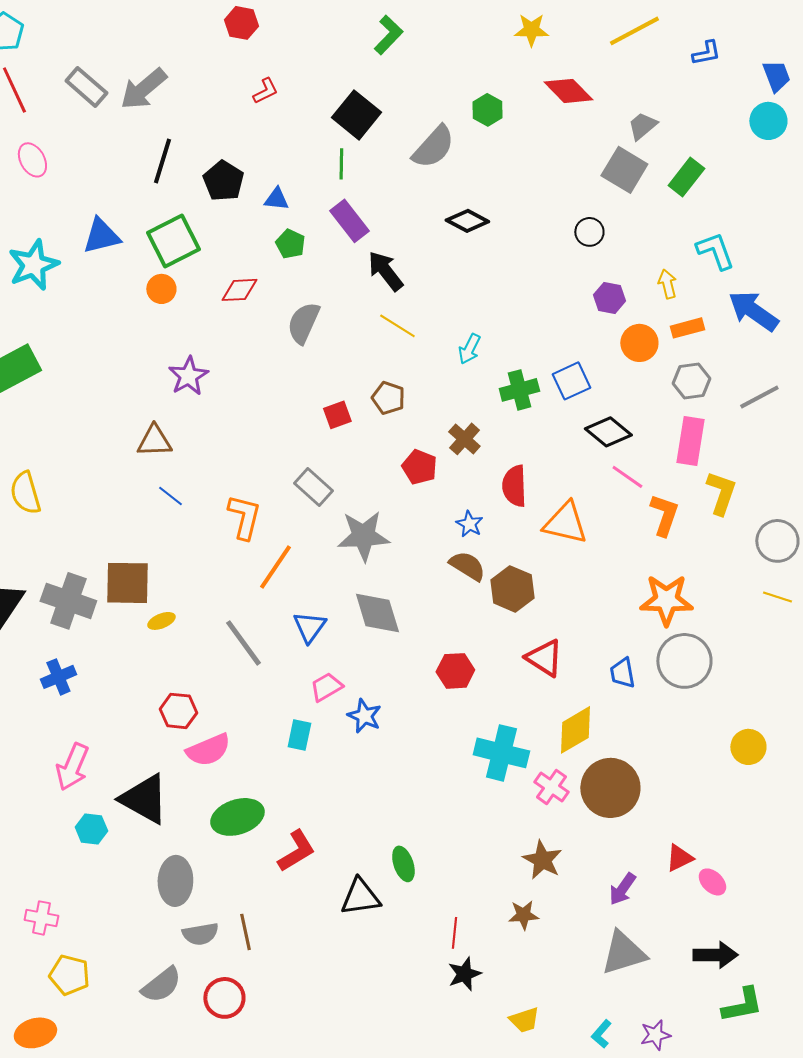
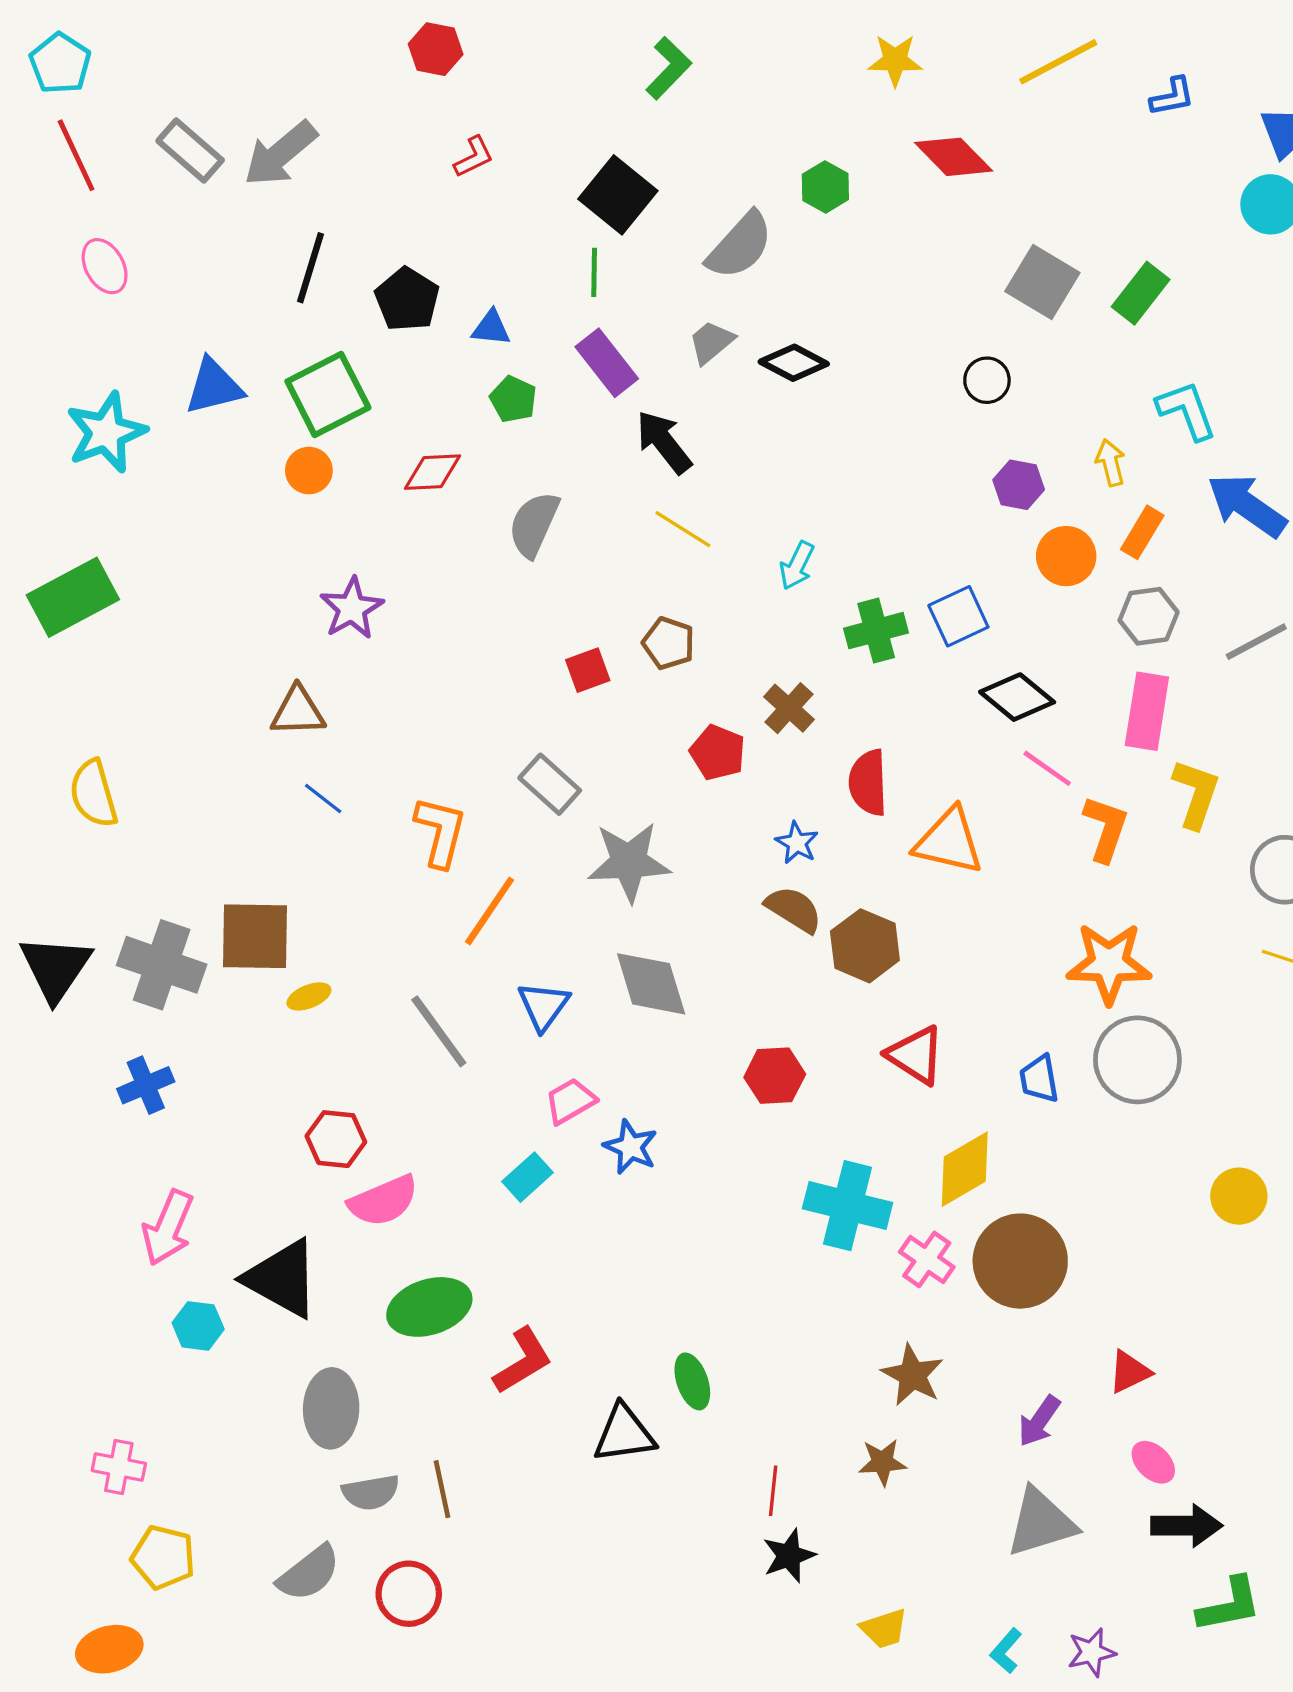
gray trapezoid: (642, 126) -> (711, 342), moved
orange rectangle: (687, 328) -> (1142, 532), turned -44
cyan rectangle: (299, 735) -> (528, 1177), turned 36
pink ellipse: (712, 882) -> (1153, 1462), moved

